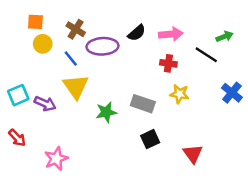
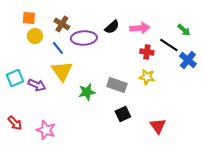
green arrow: (225, 37) -> (184, 30), turned 64
red cross: (168, 63) -> (147, 52), moved
blue cross: (232, 93) -> (188, 60), moved
red arrow: (17, 138) -> (15, 123), moved
pink star: (56, 159) -> (46, 130), turned -30

